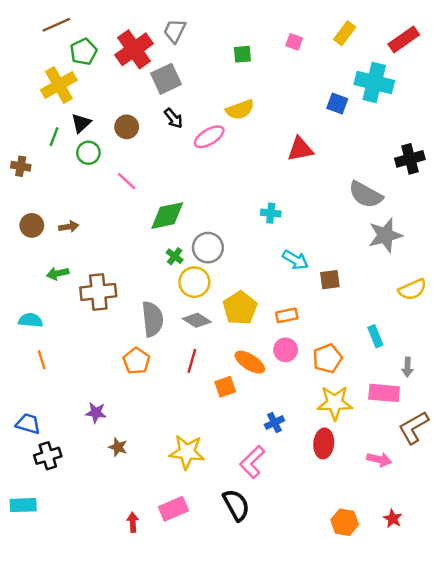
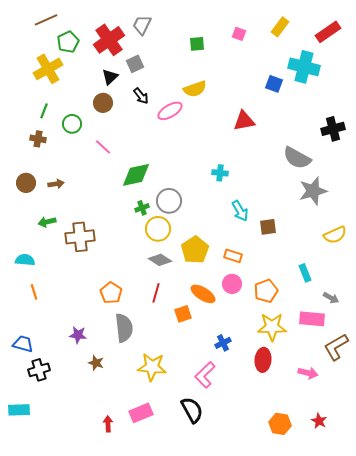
gray square: (166, 79) -> (135, 64), size x0.7
black triangle: (81, 123) -> (110, 77), moved
brown cross: (21, 166) -> (38, 139), moved
green cross: (175, 256) -> (142, 208), turned 32
cyan arrow: (295, 260) -> (240, 211), turned 30
orange rectangle: (287, 315) -> (233, 256), turned 30
gray semicircle: (152, 319) -> (124, 328), moved
gray arrow: (407, 367) -> (331, 298), turned -63

